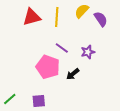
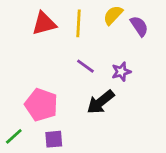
pink pentagon: (48, 67) -> (41, 105), moved
black arrow: (73, 74) -> (101, 102), size x1.5

